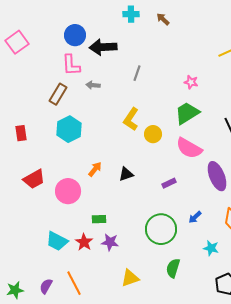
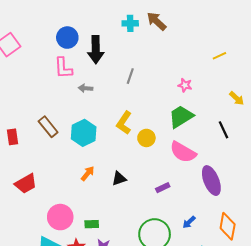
cyan cross: (131, 14) -> (130, 23), moved
brown arrow: (163, 19) -> (157, 21), size x1.5
black arrow: (103, 47) -> (96, 50), turned -88
brown rectangle: (58, 94) -> (48, 127), moved, turned -70
cyan hexagon: (69, 129) -> (84, 133), moved
pink circle: (68, 191) -> (60, 217), moved

